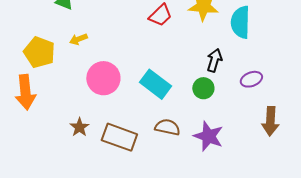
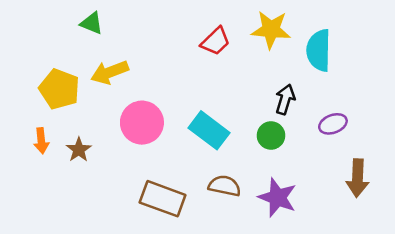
yellow arrow: (78, 39) -> (110, 72), size x1.6
orange arrow: (25, 92) -> (41, 141), size x0.6
brown star: (79, 127) -> (79, 150), moved

